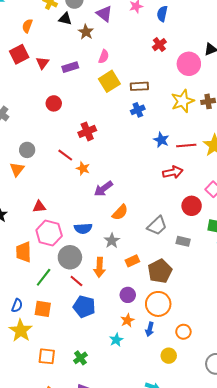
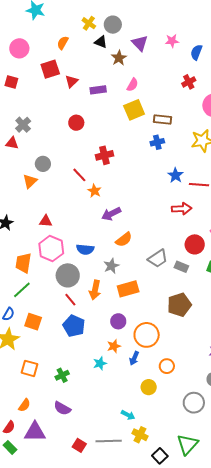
gray rectangle: (183, 241) -> (181, 267), moved
orange rectangle: (132, 261) -> (128, 289), size x1.5
brown pentagon: (160, 271) -> (179, 305), moved
green line: (44, 277) -> (22, 290), moved

